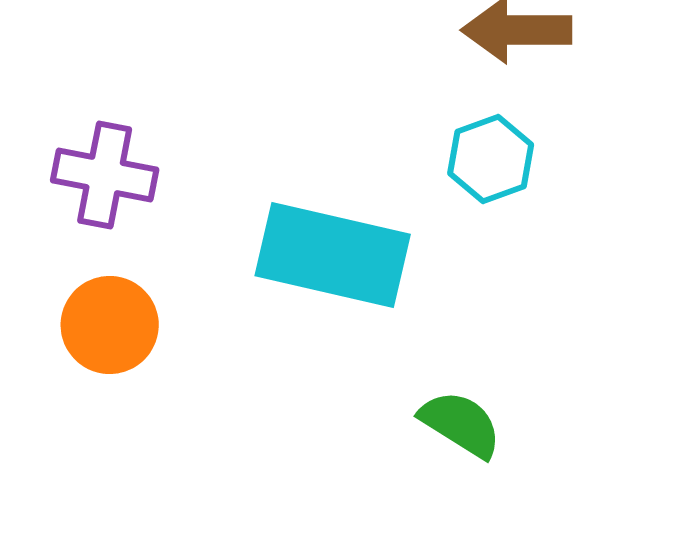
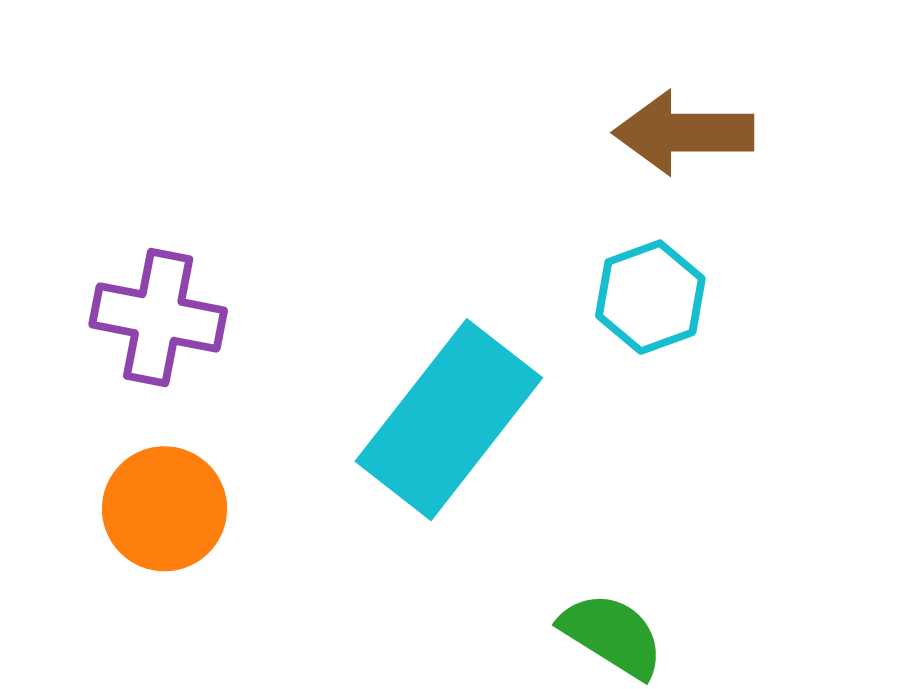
cyan rectangle: (333, 255) -> (449, 420), turned -65

